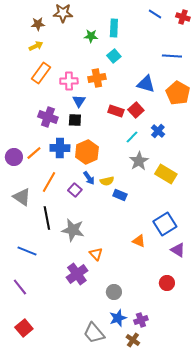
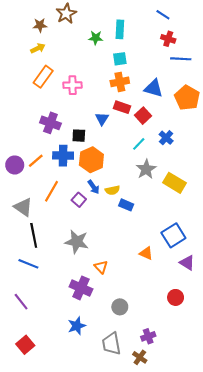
brown star: (63, 13) -> (66, 14), turned -30
red cross: (183, 17) -> (168, 39), moved
cyan square: (114, 56) -> (120, 59), turned 32
orange cross: (97, 78) -> (120, 82), moved
blue triangle: (79, 101) -> (102, 119), moved
red rectangle: (116, 111) -> (122, 107), moved
black square: (75, 120) -> (79, 136), moved
black line: (47, 218) -> (34, 235), moved
purple cross: (77, 274) -> (81, 288), turned -30
blue star: (118, 318) -> (77, 326), moved
gray trapezoid: (94, 333) -> (111, 344), moved, turned 30

